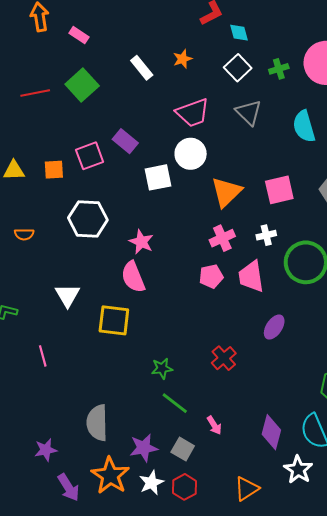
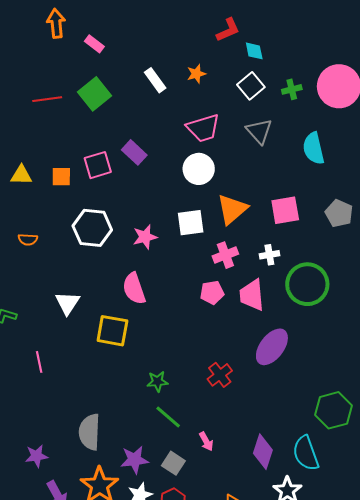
white square: (158, 177) -> (191, 223), moved
pink star: (141, 242) -> (145, 237), moved, turned 30
purple ellipse: (274, 327) -> (272, 347), size x1.5

